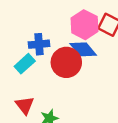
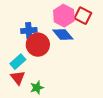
red circle: (66, 62) -> (38, 45), moved
cyan rectangle: (25, 64) -> (18, 62), moved

